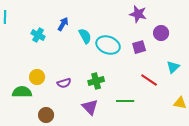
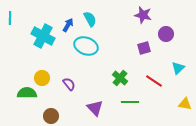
cyan cross: (38, 35) -> (43, 36), size x1.6
cyan semicircle: (85, 36) -> (90, 19), moved
cyan ellipse: (108, 45) -> (86, 46), moved
green cross: (96, 81) -> (120, 78), moved, turned -35
purple semicircle: (64, 83) -> (69, 84), turned -112

